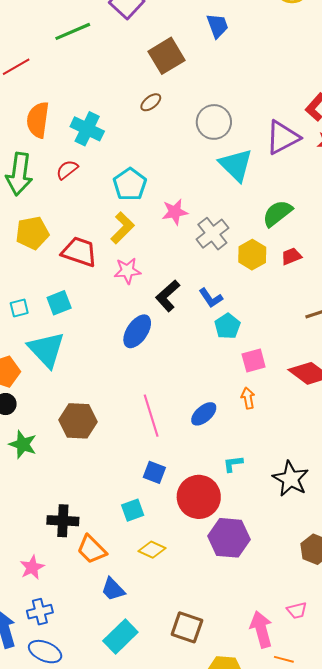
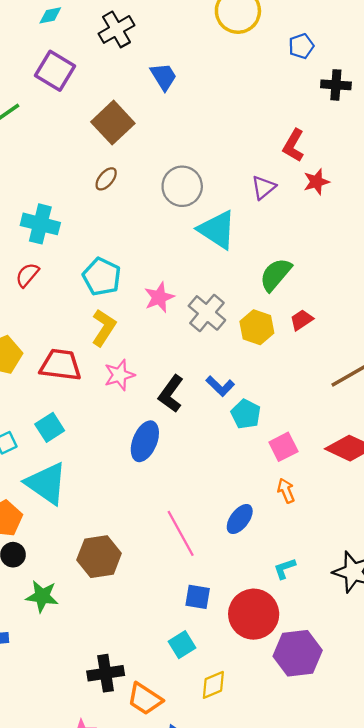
purple triangle: (283, 137) -> (263, 187), size x0.6
yellow diamond: (152, 550) -> (213, 685), turned -36

